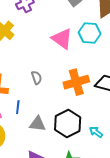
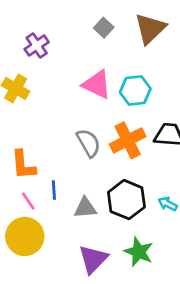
cyan hexagon: (90, 33) -> (135, 91), moved
gray semicircle: (36, 78) -> (89, 143), moved, size x1.5

